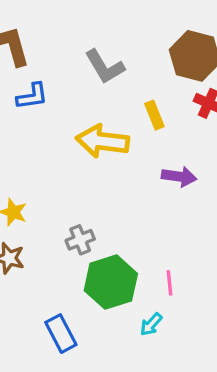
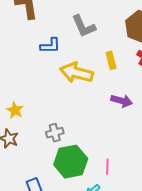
blue L-shape: (32, 96) -> (50, 46), moved

